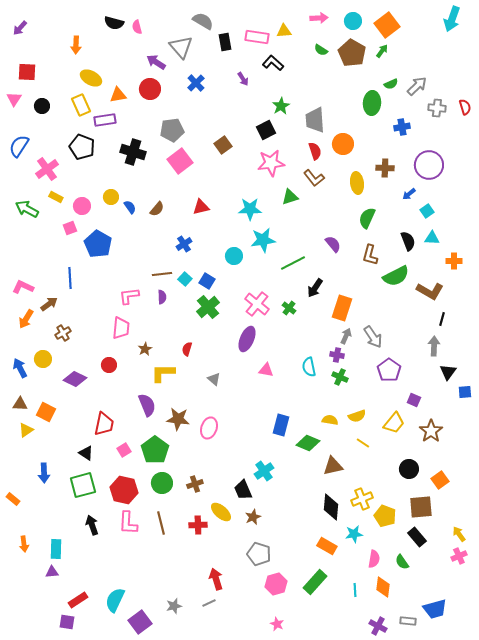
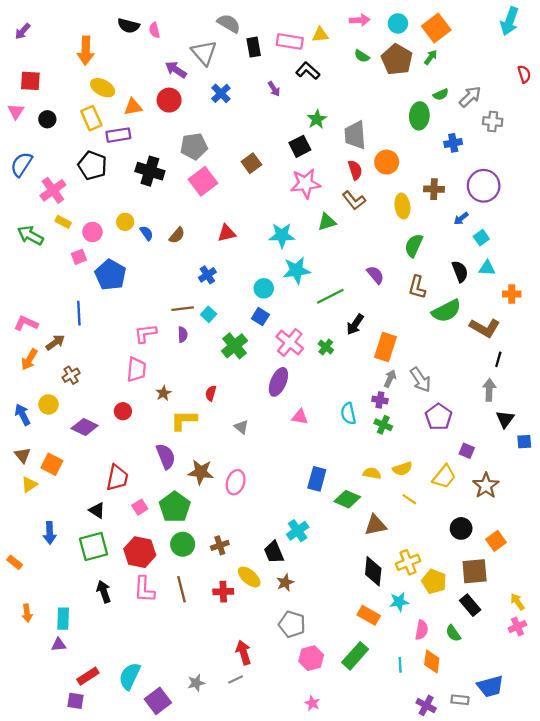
orange arrow: (76, 45) -> (86, 50), size x1.4
red semicircle: (465, 107) -> (524, 74), moved
blue square: (207, 281) -> (260, 317), moved
brown triangle: (20, 404) -> (23, 455), turned 49

